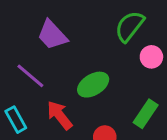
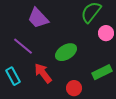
green rectangle: (146, 114) -> (102, 72), turned 30

